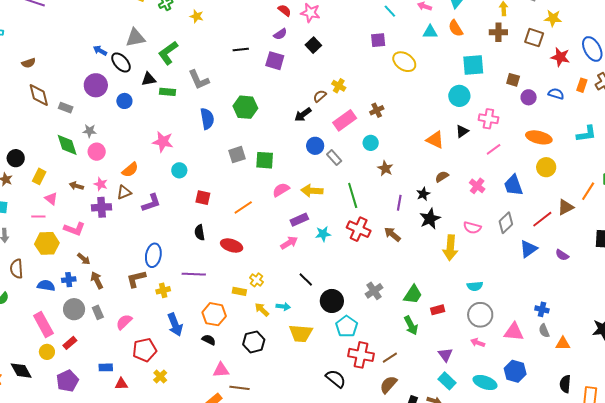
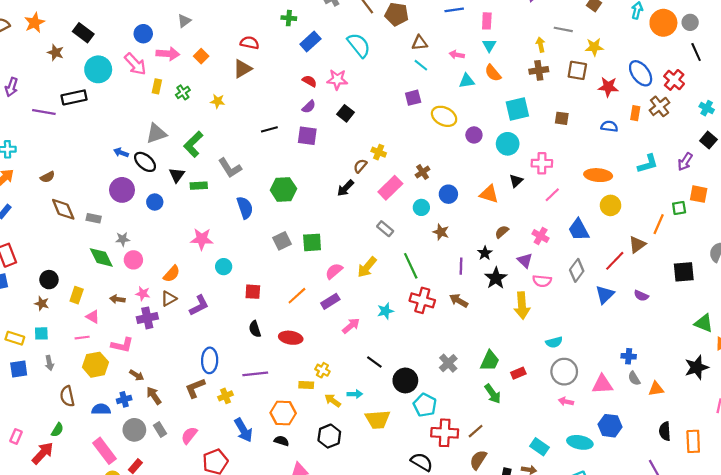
black triangle: (149, 79) -> (177, 175), turned -35
purple circle: (529, 97) -> (474, 135), moved
blue circle: (315, 146) -> (448, 194), moved
yellow arrow: (312, 191) -> (367, 267), turned -45
purple rectangle: (299, 220) -> (330, 301), moved
purple triangle: (445, 355) -> (525, 260), moved

